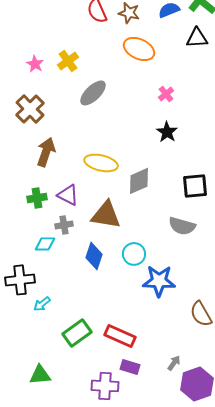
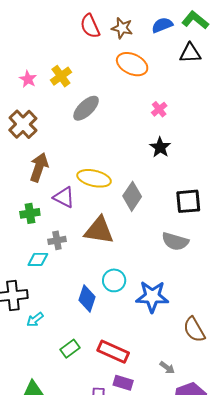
gray diamond: (139, 181) -> (132, 196), turned -32
purple triangle: (68, 195) -> (64, 197), moved
cyan circle: (134, 254) -> (114, 280), moved
blue diamond: (94, 256) -> (87, 299), moved
green rectangle: (77, 333) -> (70, 349), size x0.7
gray arrow: (174, 363) -> (167, 368), moved, turned 91

